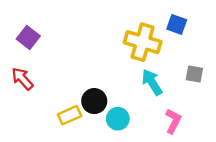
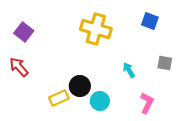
yellow cross: (143, 42) -> (96, 29), moved
cyan arrow: (152, 82) -> (129, 70), size x0.7

